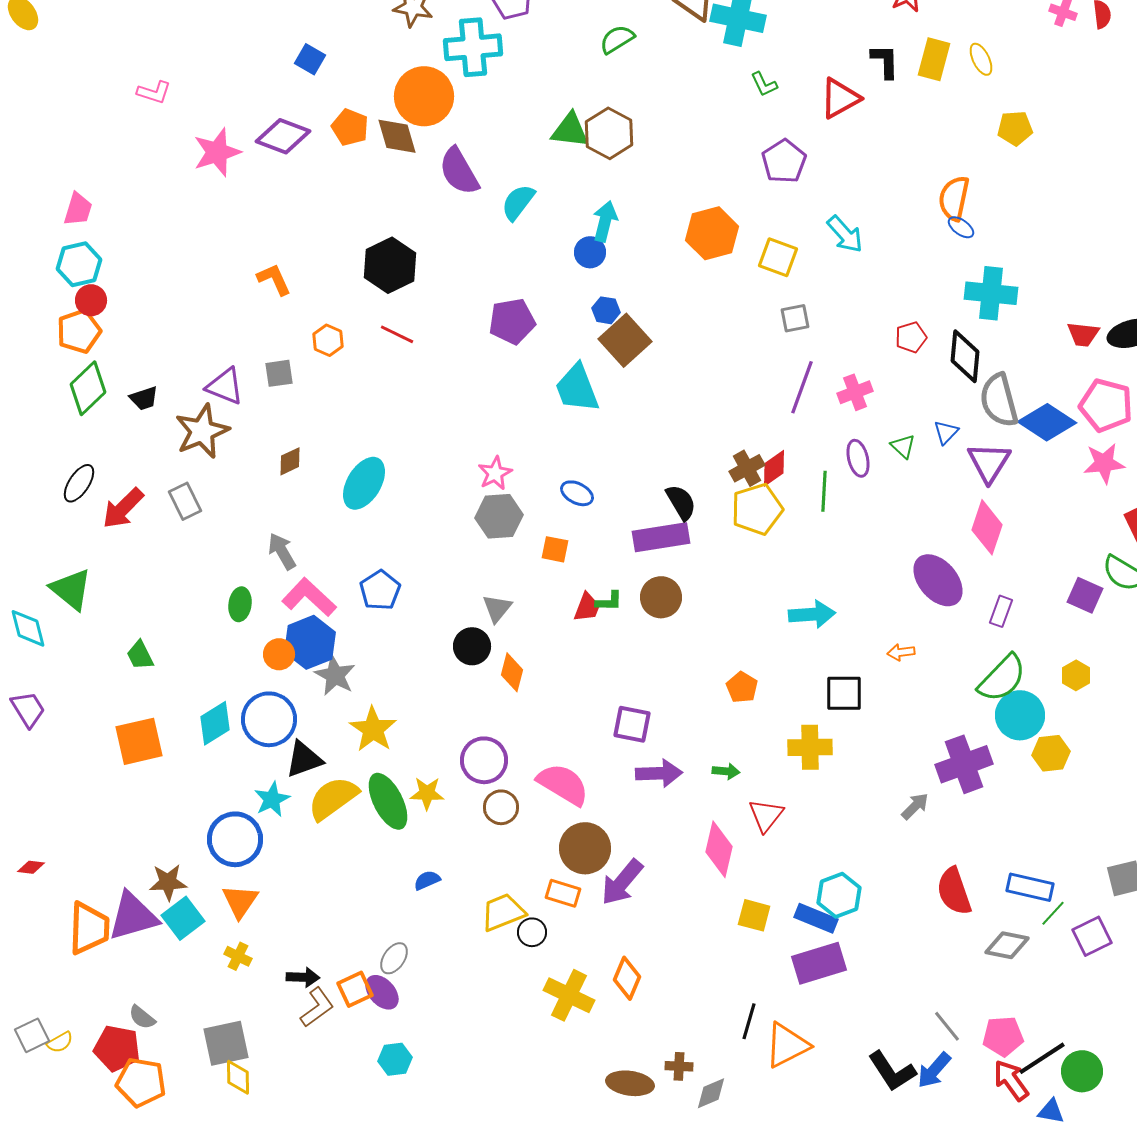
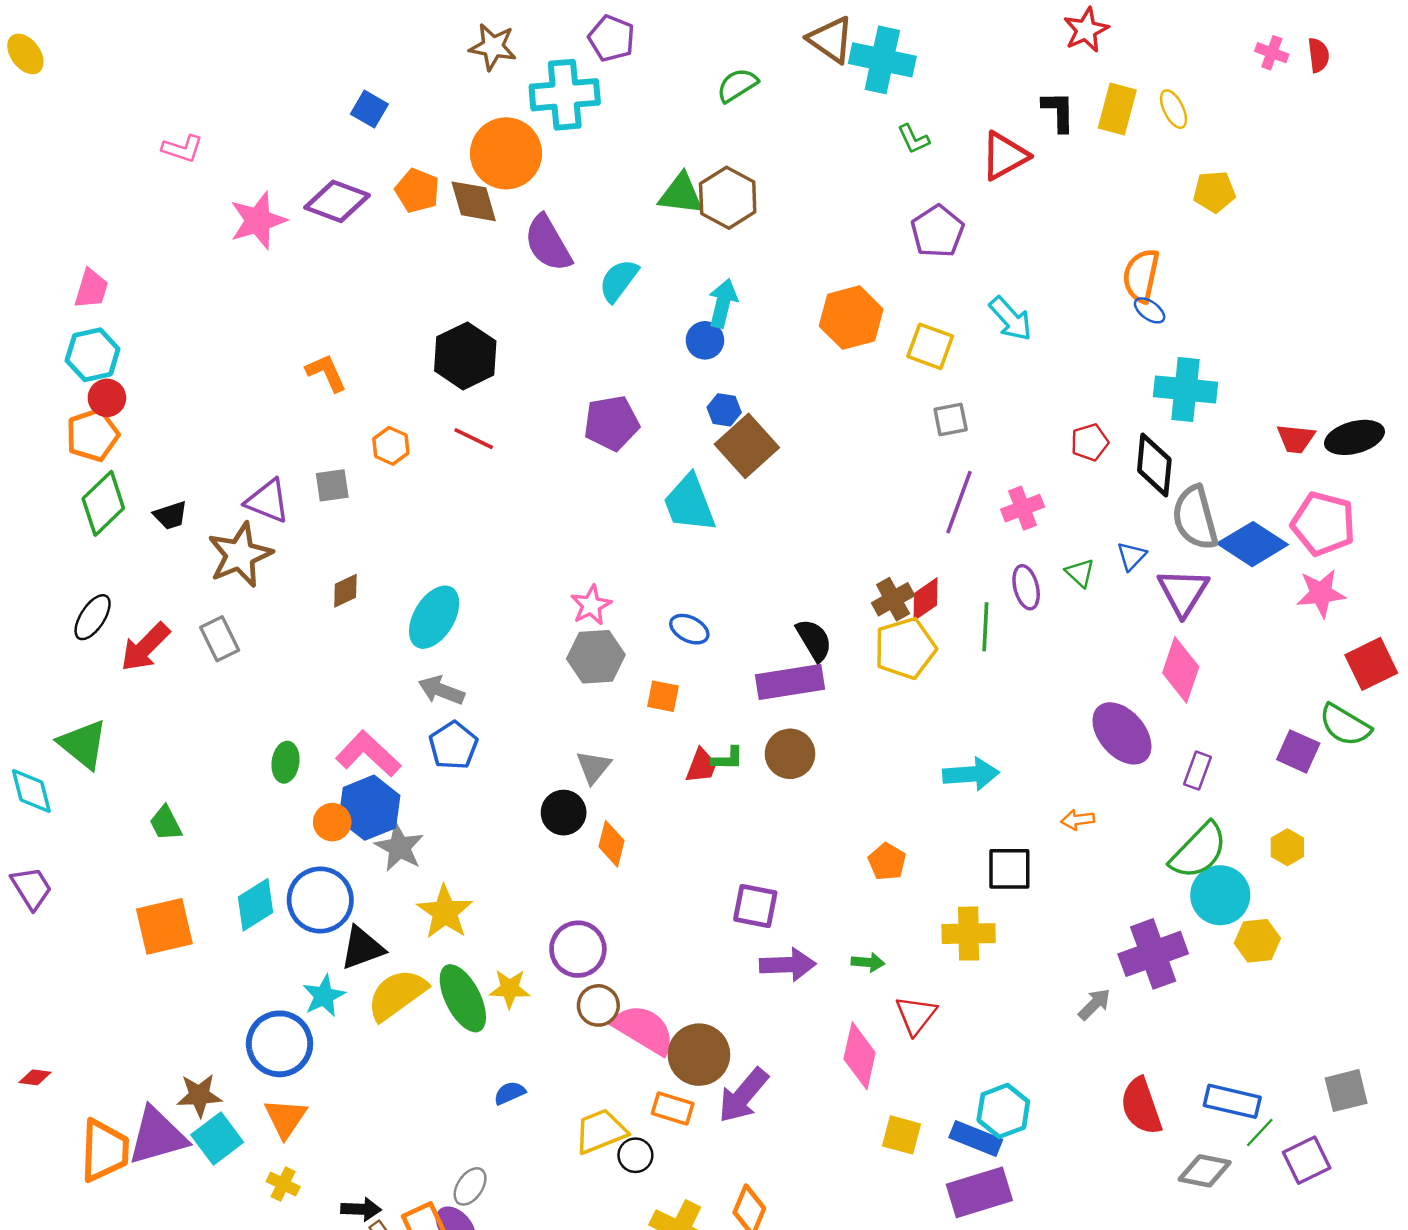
gray arrow: (282, 551) -> (441, 690), moved, turned -39
pink semicircle: (563, 784) -> (644, 1029), moved

